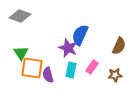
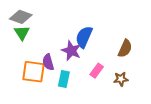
green triangle: (21, 53) -> (22, 33), moved
cyan rectangle: (71, 70) -> (64, 79), moved
purple semicircle: (48, 75) -> (48, 62), moved

